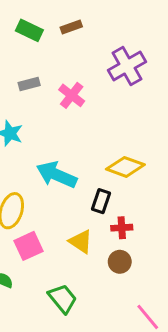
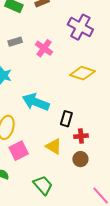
purple cross: (127, 66) -> (80, 27), turned -30
yellow diamond: (125, 167) -> (82, 73), moved

